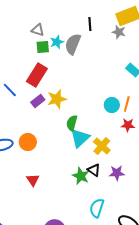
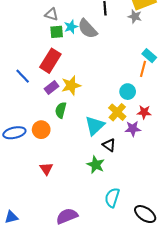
gray semicircle: (73, 44) -> (87, 29), turned -65
orange line: (127, 104) -> (143, 69), moved
green semicircle: (72, 123) -> (61, 110), moved
yellow cross: (102, 146) -> (117, 112), moved
black triangle: (94, 170) -> (109, 145), moved
purple star: (117, 173) -> (133, 129), moved

